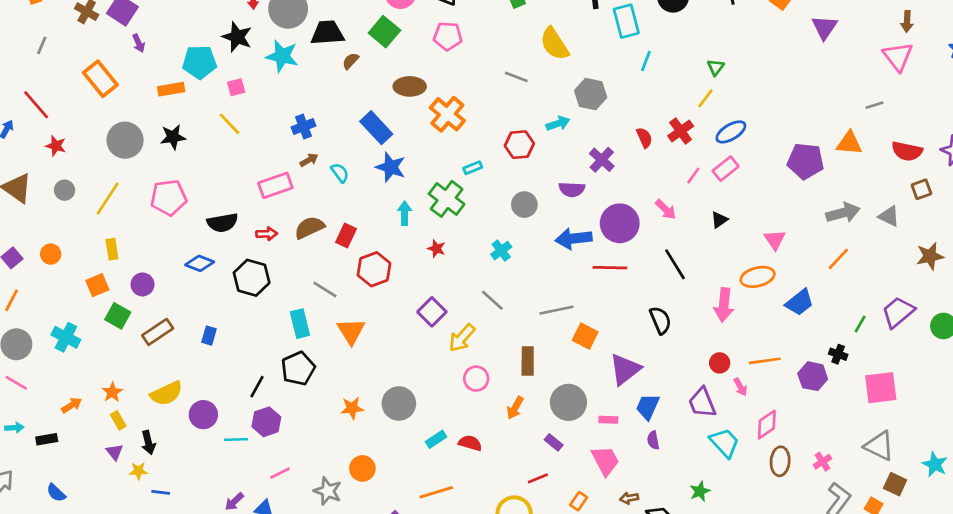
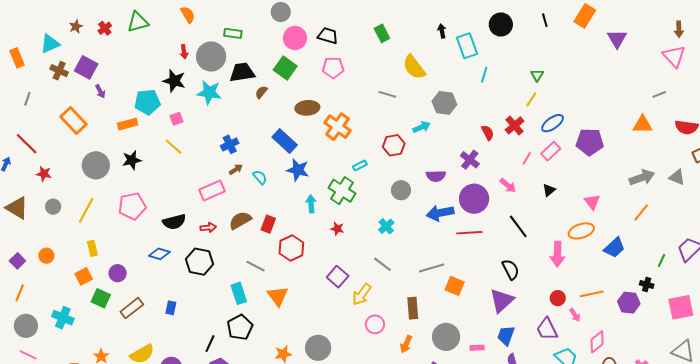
purple cross: (602, 160) -> (470, 160), moved
purple pentagon: (806, 161) -> (590, 142), moved
purple triangle: (625, 369) -> (502, 301), moved

